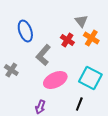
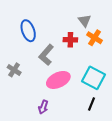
red cross: (67, 40) -> (70, 40), turned -32
black line: (79, 104) -> (92, 104), moved

